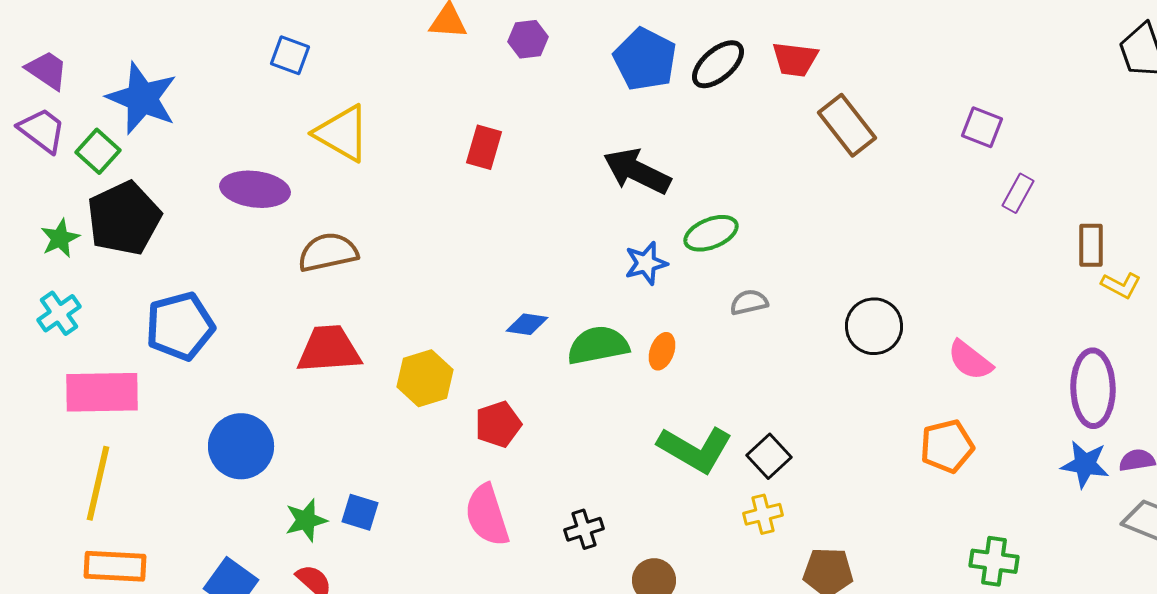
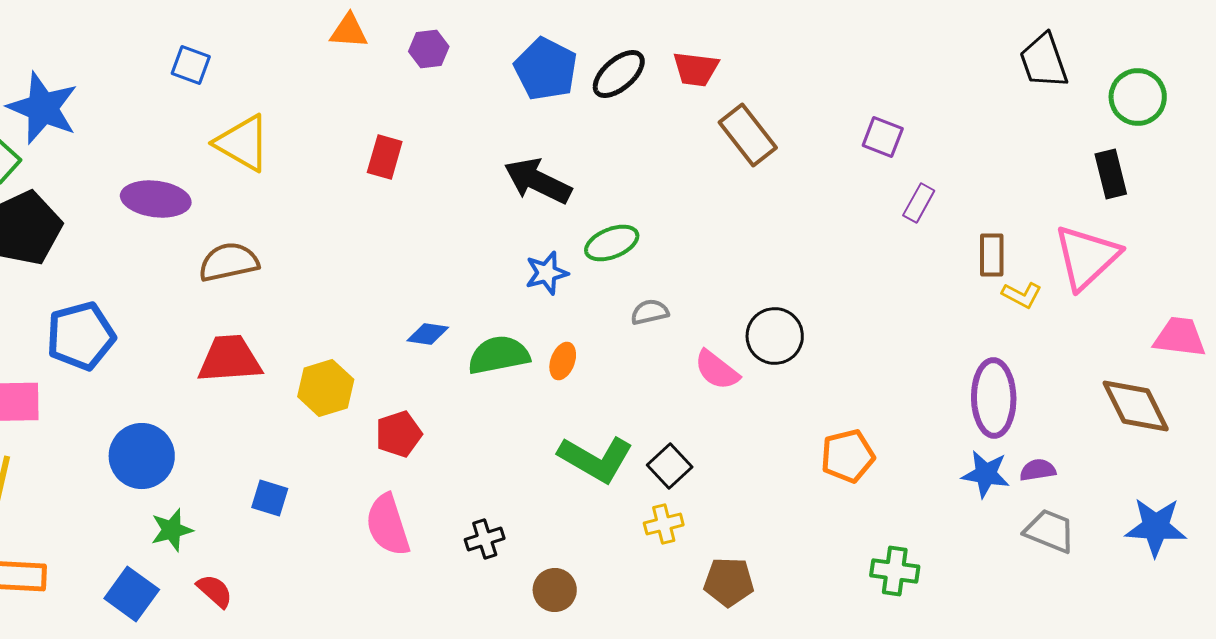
pink semicircle: (970, 360) -> (717, 370), moved
blue square: (360, 512) -> (270, 498), moved
green star: (306, 520) -> (172, 530), moved

